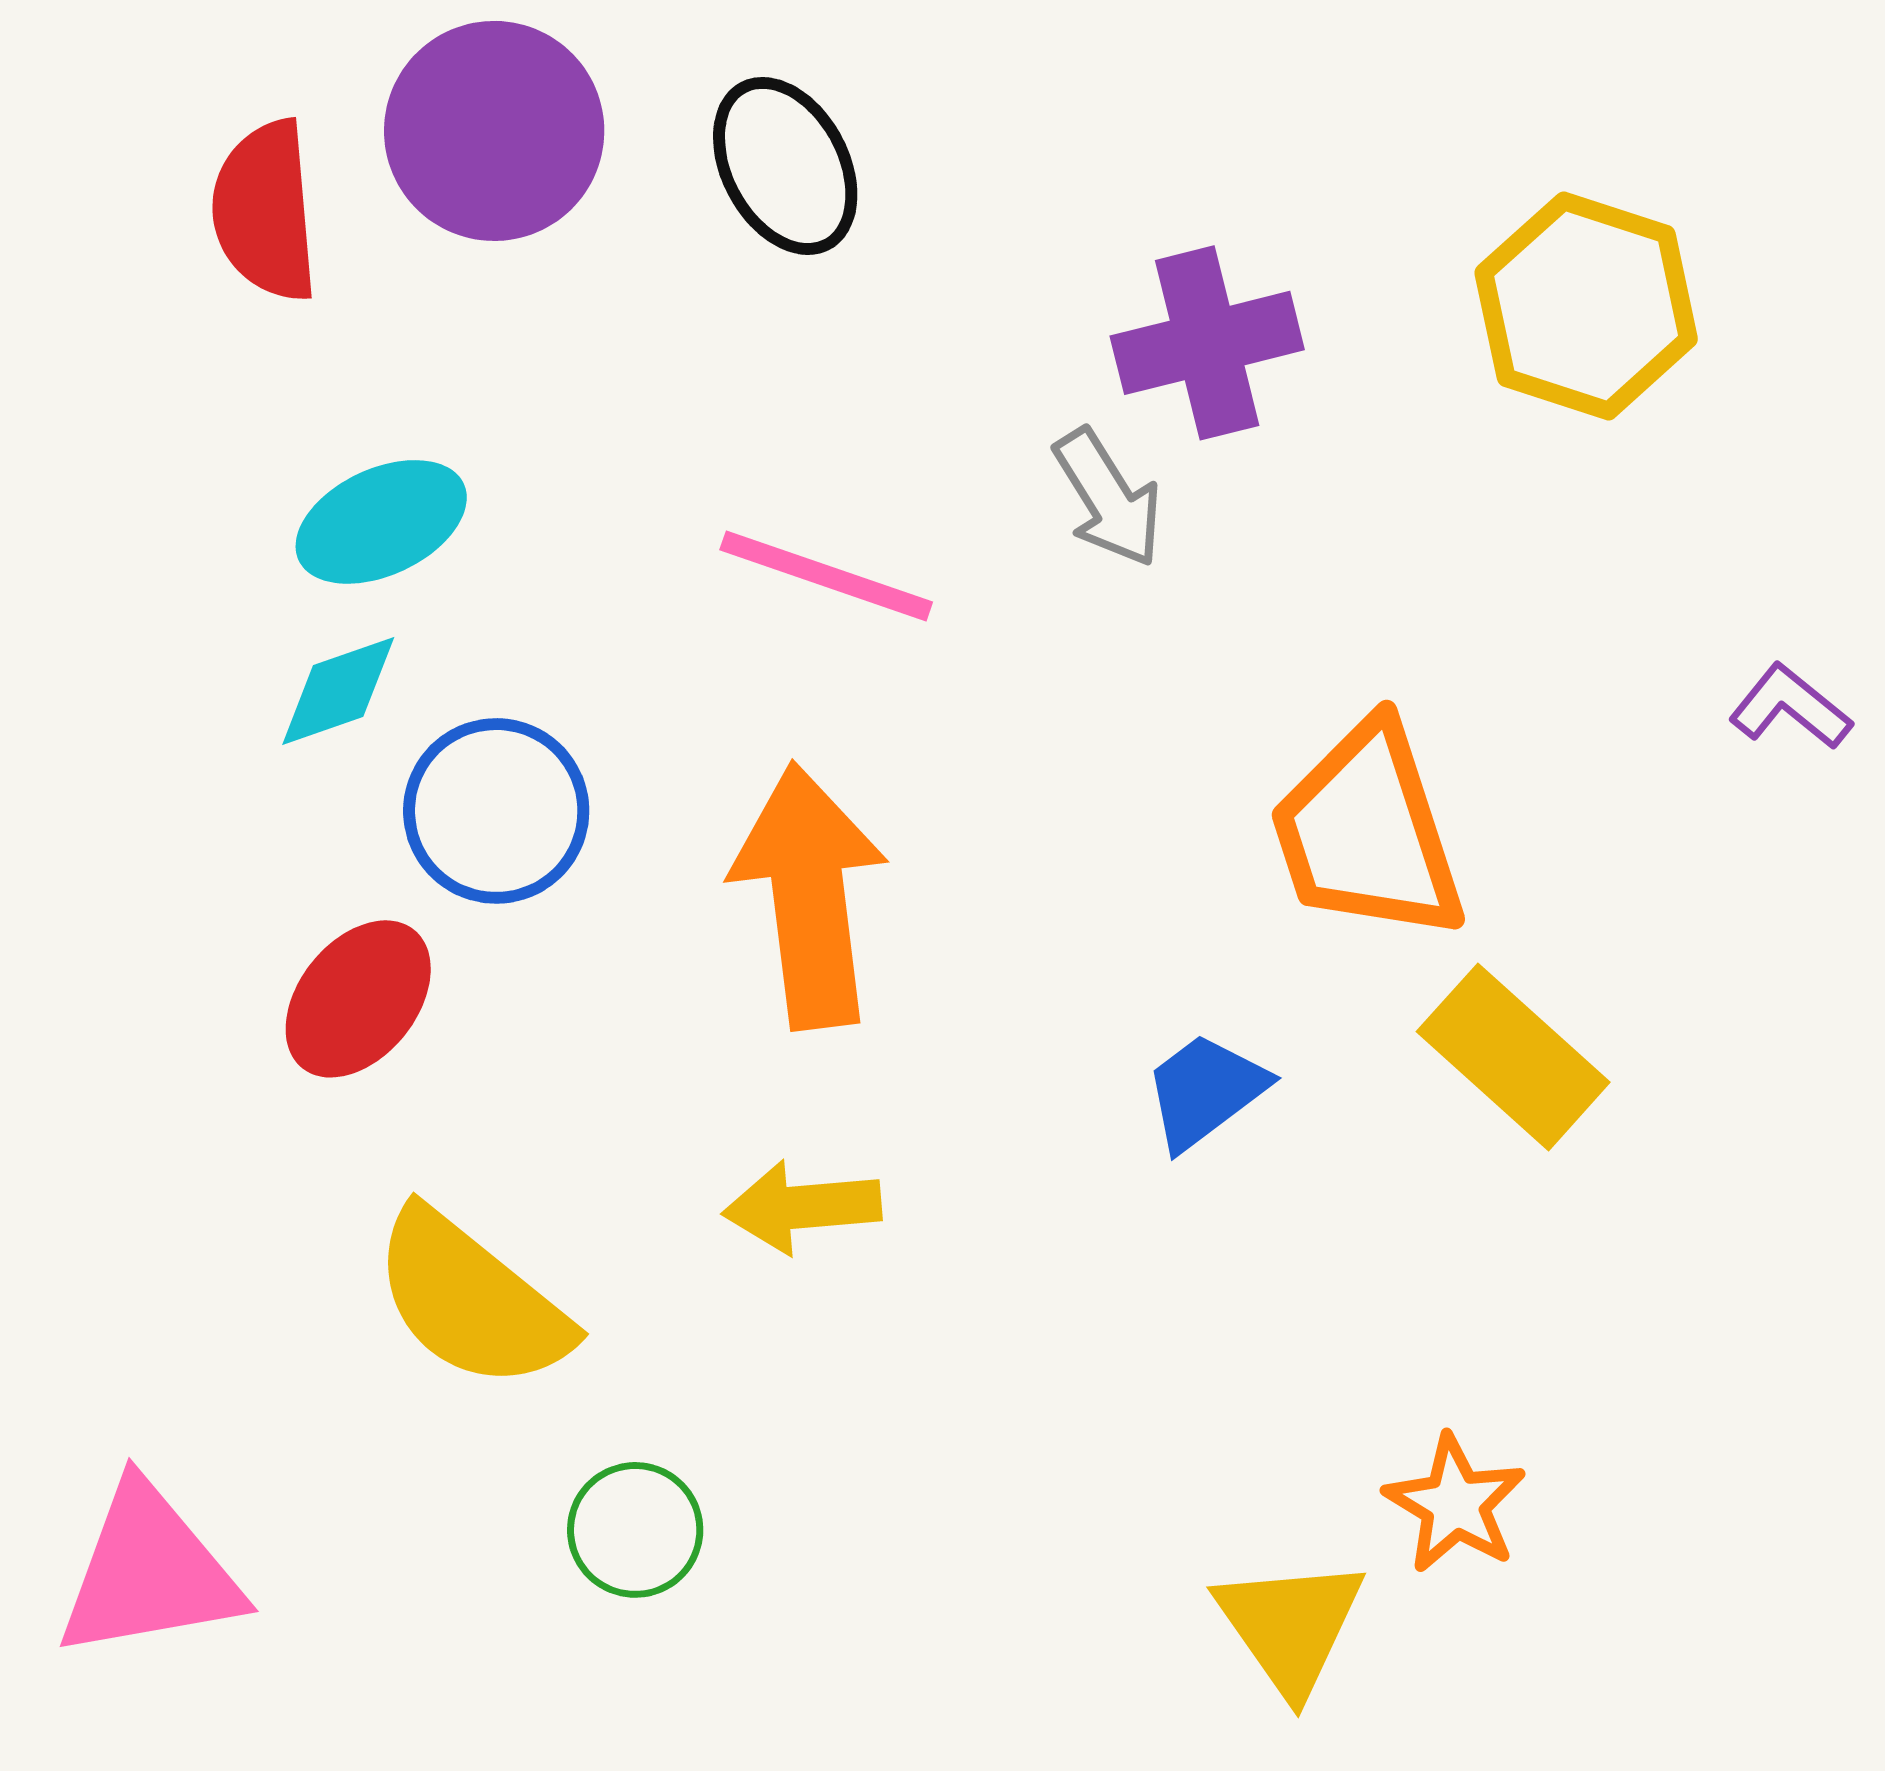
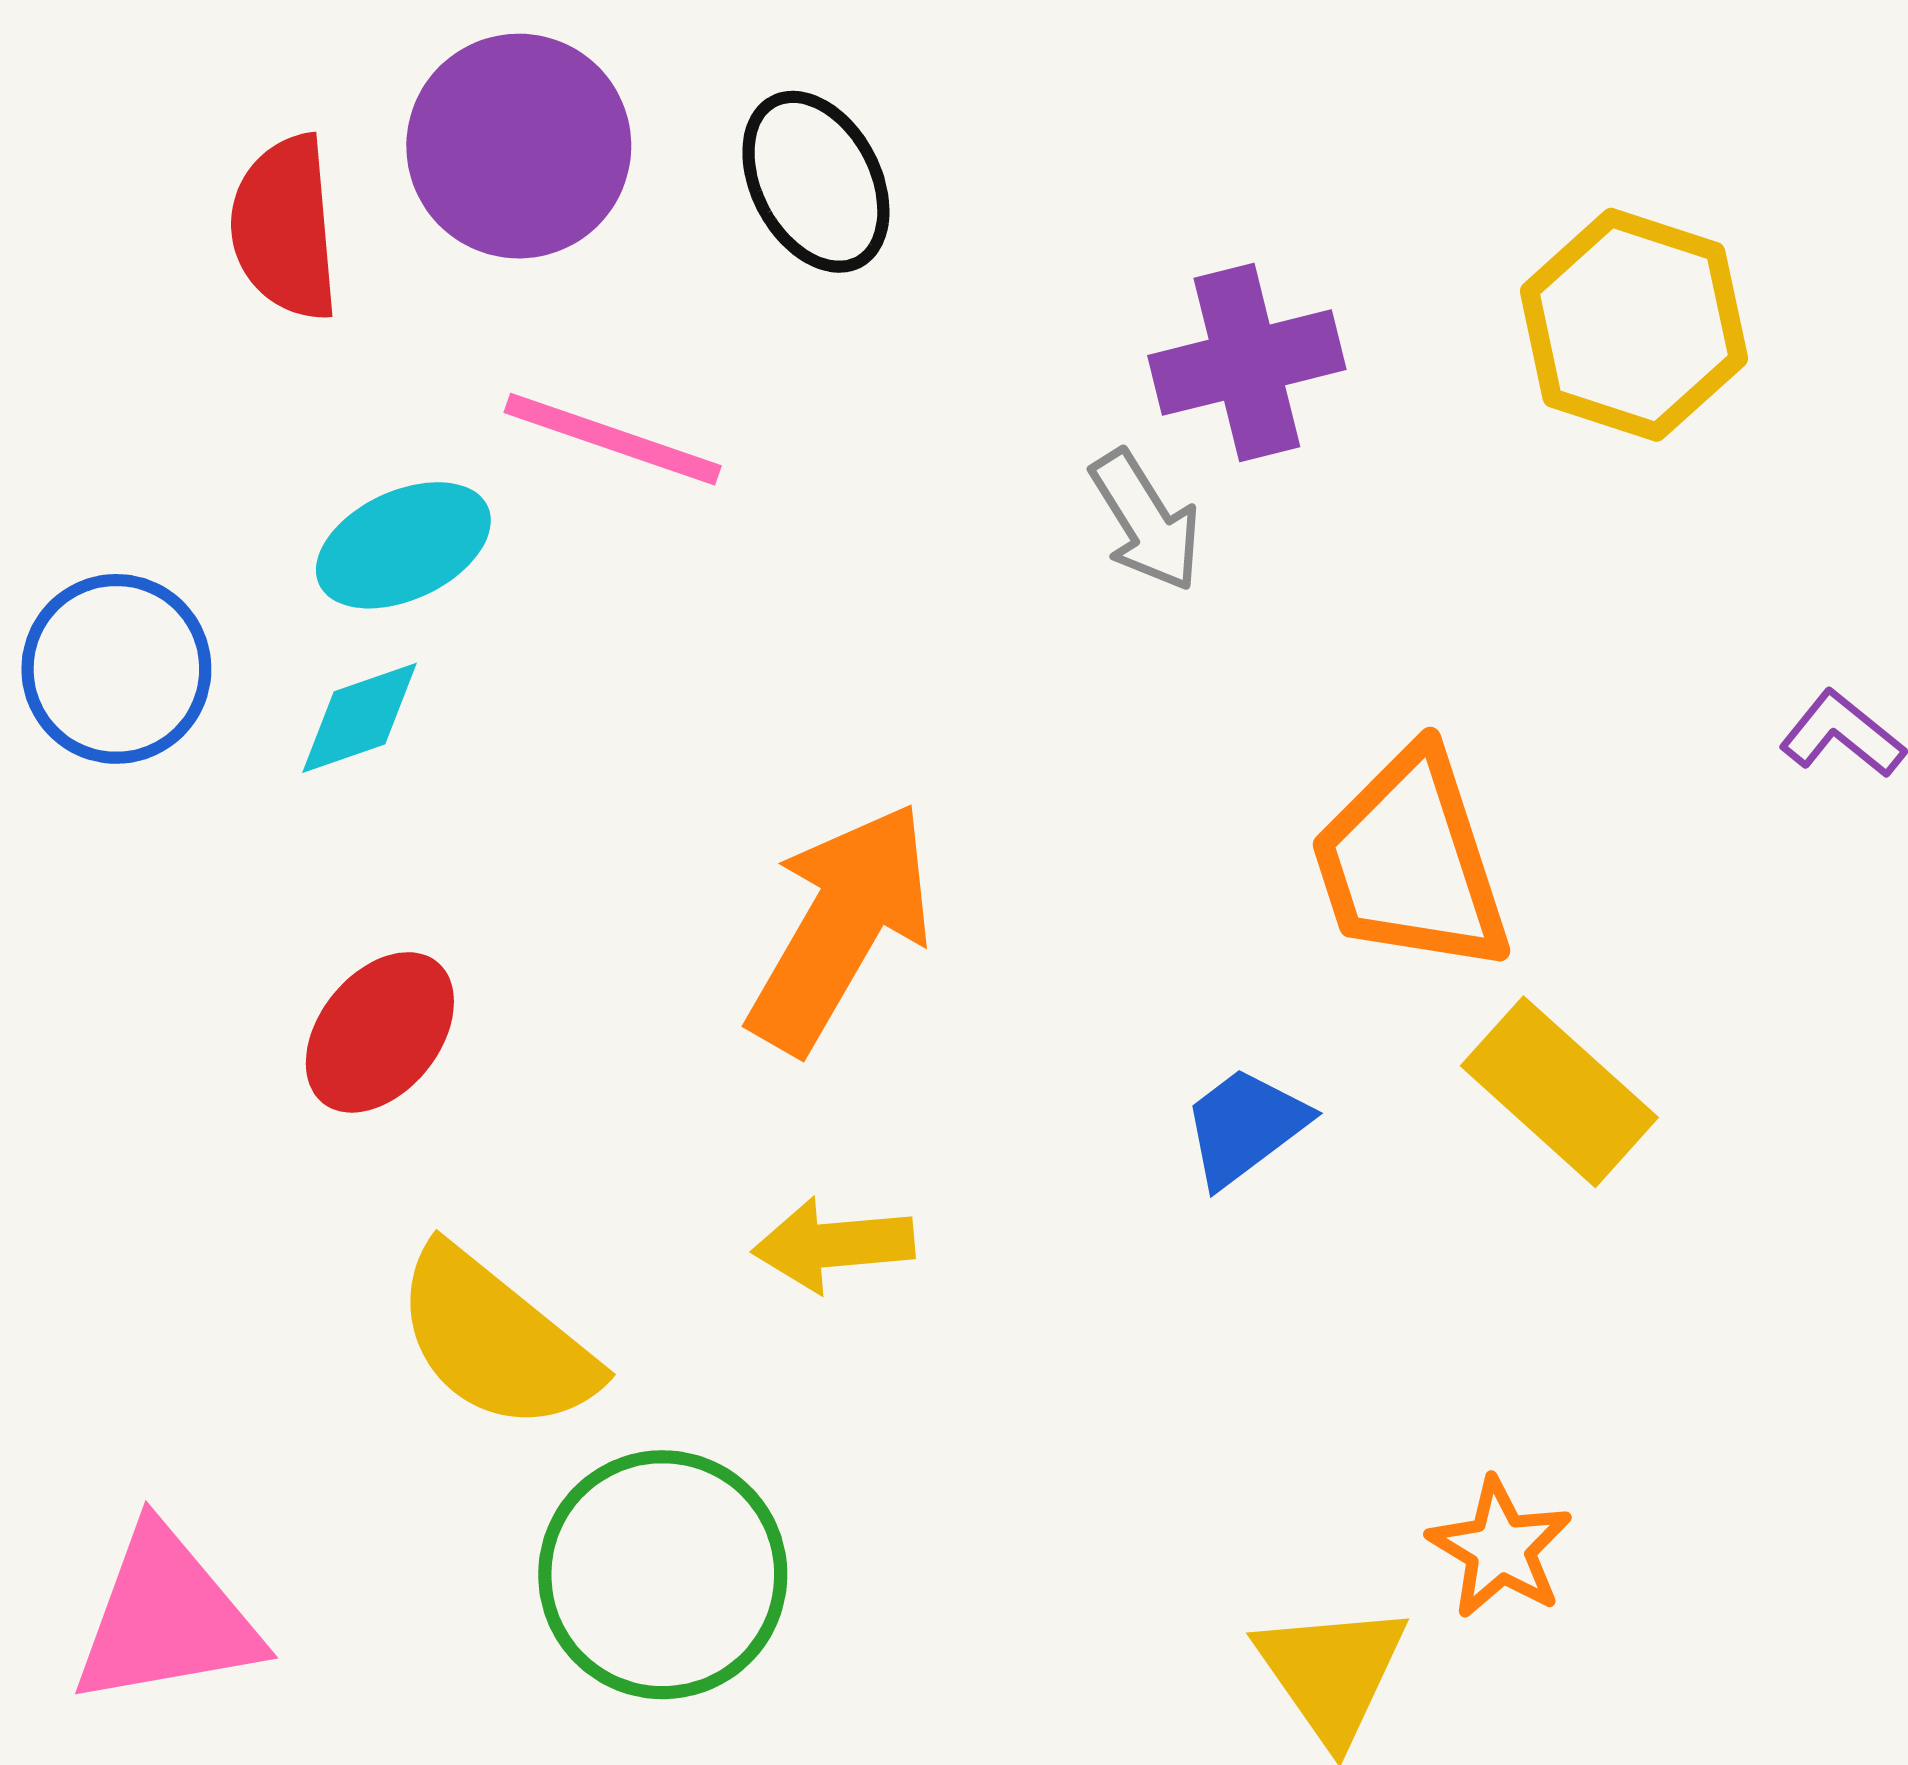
pink line: (826, 576) -> (613, 439), moved
blue circle: (496, 811) -> (116, 669), moved
orange arrow: (809, 896) -> (840, 927), turned 37
green circle: (635, 1530) -> (663, 1575), size x1.8

